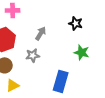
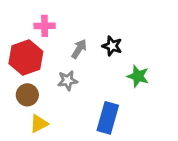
pink cross: (13, 10) -> (45, 26), moved
black star: (76, 23) -> (112, 46), moved

